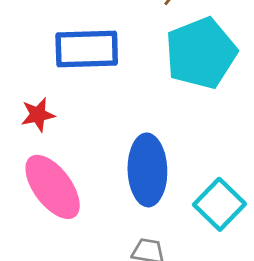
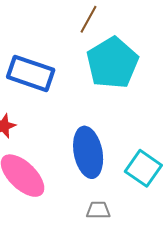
blue rectangle: (87, 49) -> (31, 73), turned 30

